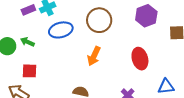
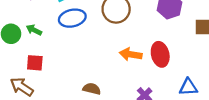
orange arrow: (94, 56) -> (131, 54), moved, turned 72

